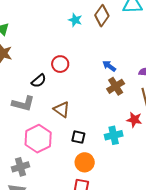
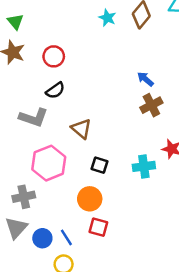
red circle: (60, 64) -> (54, 56), moved
orange circle: (85, 162) -> (90, 199), moved

